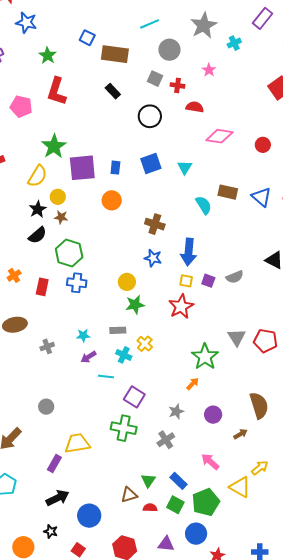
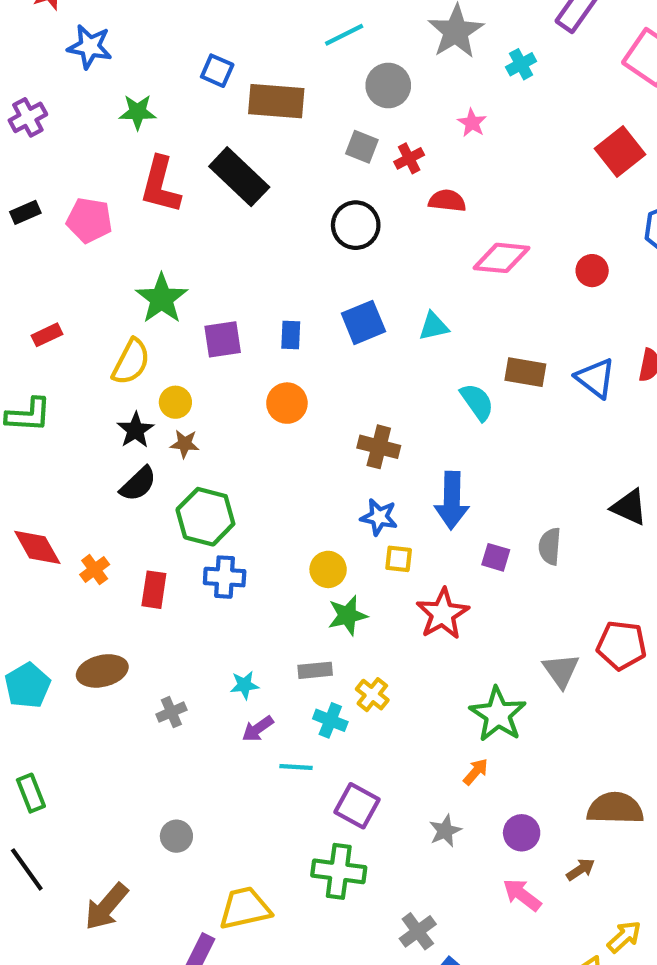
green star: (48, 55) -> (138, 112), turned -30
red cross: (178, 85) -> (409, 158), turned -32
black rectangle: (113, 91) -> (239, 177), moved, size x1.8
cyan triangle: (185, 167) -> (434, 326), turned 49
purple square: (82, 168) -> (223, 339), size x0.7
gray semicircle: (235, 277) -> (550, 546), turned 120
yellow square: (186, 281) -> (399, 559), moved
red pentagon: (265, 341) -> (622, 645), moved
brown semicircle: (259, 405) -> (615, 808), turned -68
gray cross: (166, 440) -> (418, 931), moved
pink arrow: (210, 462) -> (522, 895), moved

